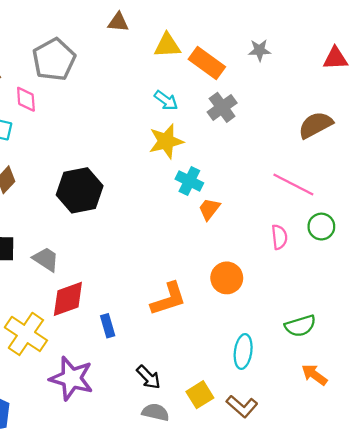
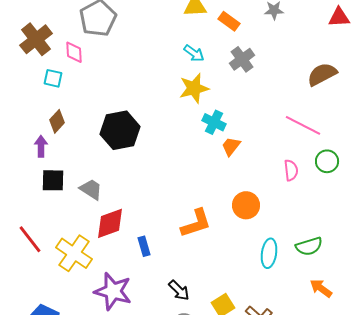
orange rectangle: (207, 63) -> (229, 21), size x0.7
cyan ellipse: (243, 351) -> (269, 253), moved

